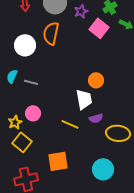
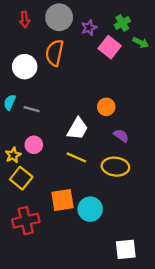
white trapezoid: (84, 99) -> (77, 129), moved, turned 40
purple semicircle: (96, 118) -> (121, 136), moved, turned -128
yellow ellipse: (118, 133) -> (115, 167), moved
cyan circle: (103, 169) -> (90, 209), moved

